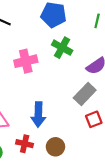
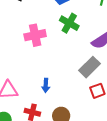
blue arrow: (38, 115) -> (46, 85), size x0.6

